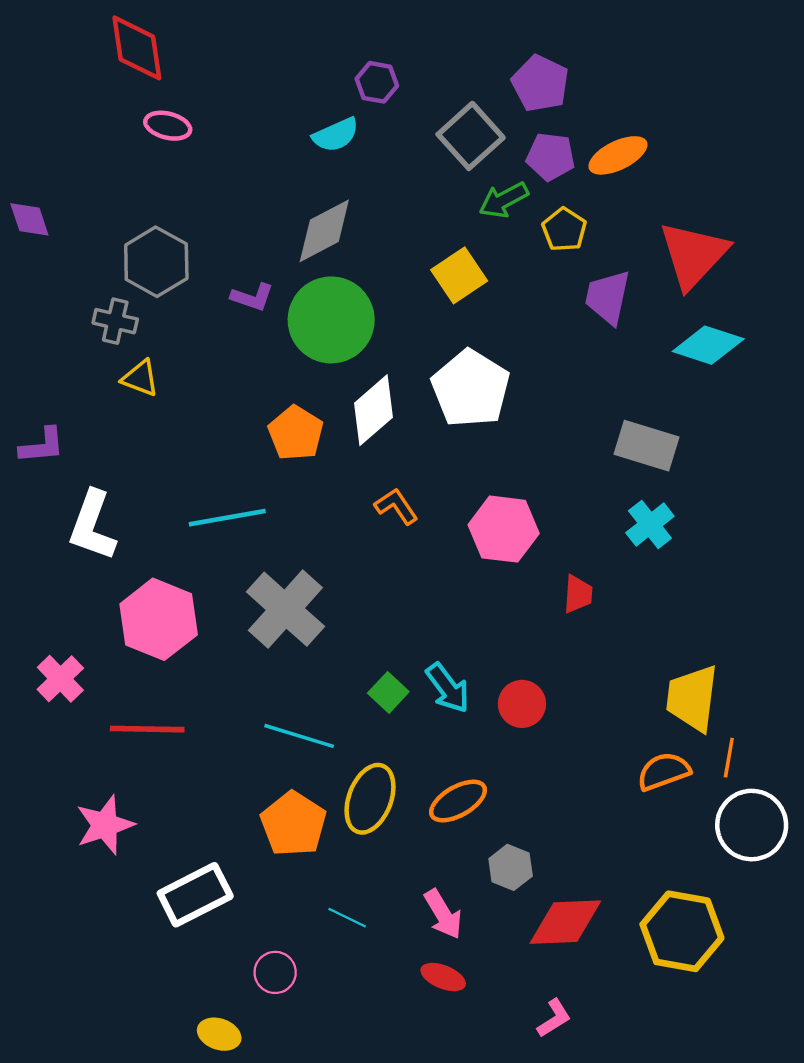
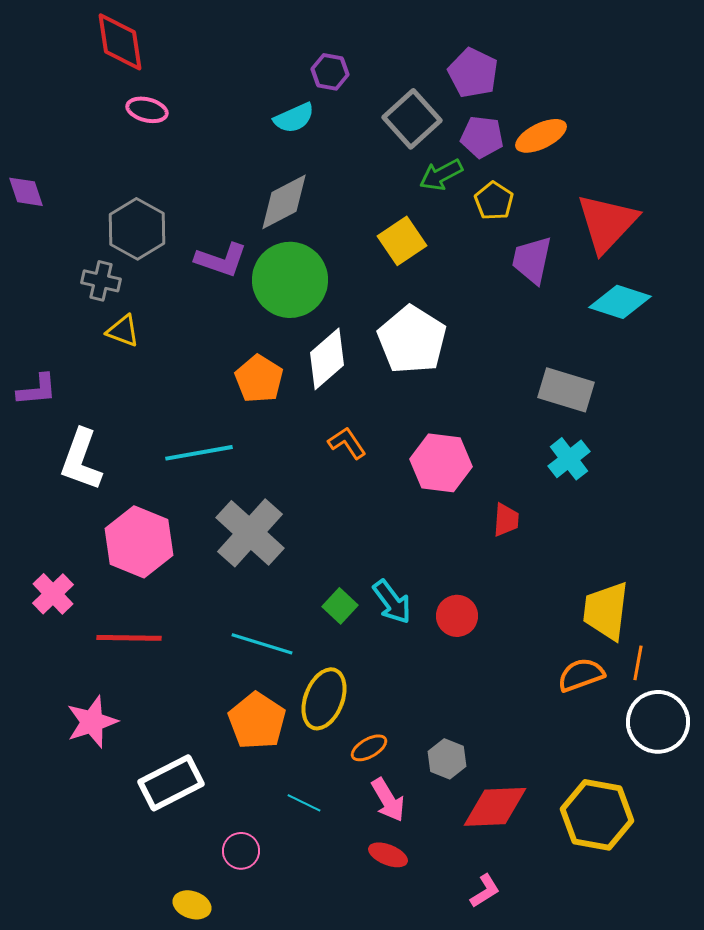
purple L-shape: (252, 297) -> (221, 260), size x1.4
orange ellipse: (458, 801) -> (369, 748), moved, size x0.7

